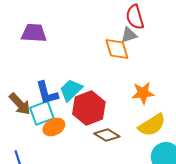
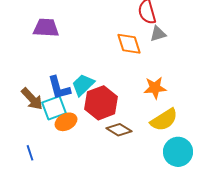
gray triangle: (129, 35) -> (158, 34), moved

